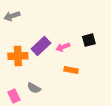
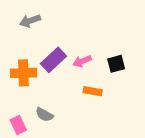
gray arrow: (12, 16) -> (30, 21), moved
black square: (89, 40) -> (116, 64), moved

